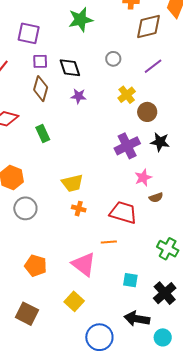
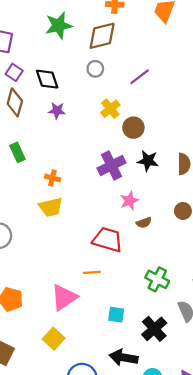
brown diamond: (148, 26) -> (102, 36), moved
purple square: (40, 61) -> (14, 72), turned 35
orange cross: (79, 209) -> (52, 178), moved
pink triangle: (84, 264) -> (64, 297), turned 48

